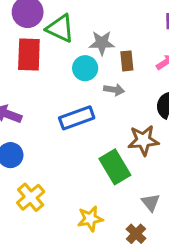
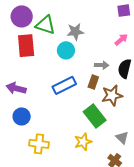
brown rectangle: (127, 61) -> (93, 82), moved, turned 32
gray arrow: (114, 90) -> (102, 65), moved
yellow cross: (31, 197) -> (39, 144), turned -36
yellow star: (90, 219) -> (83, 142), moved

